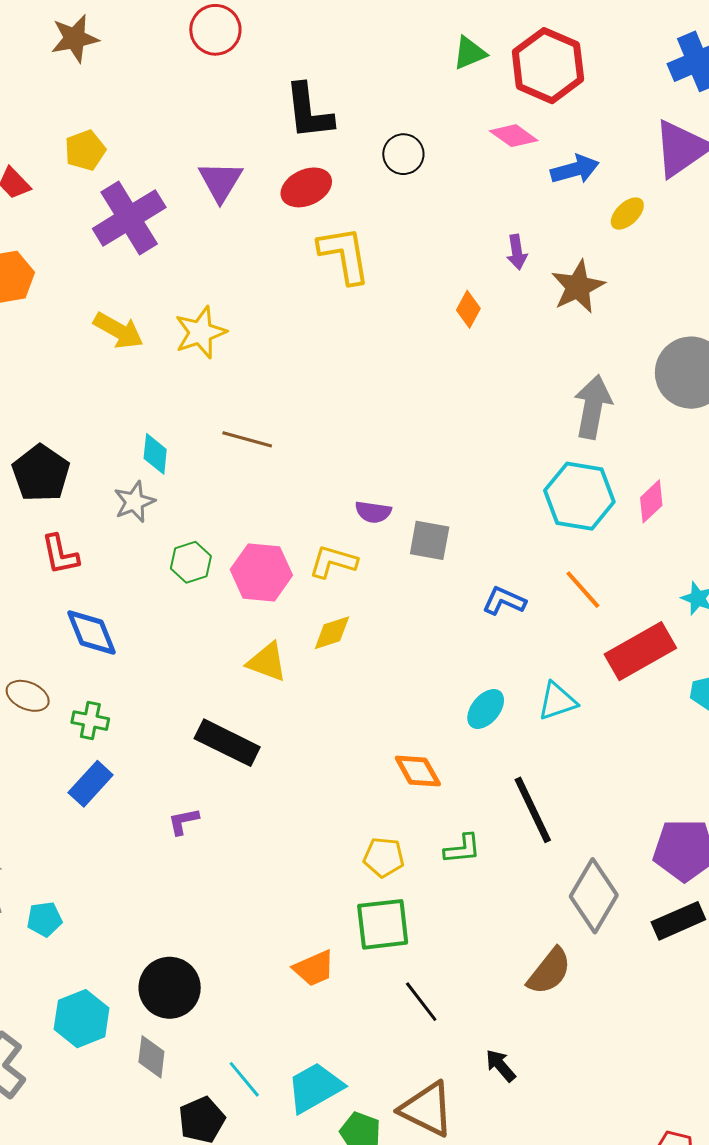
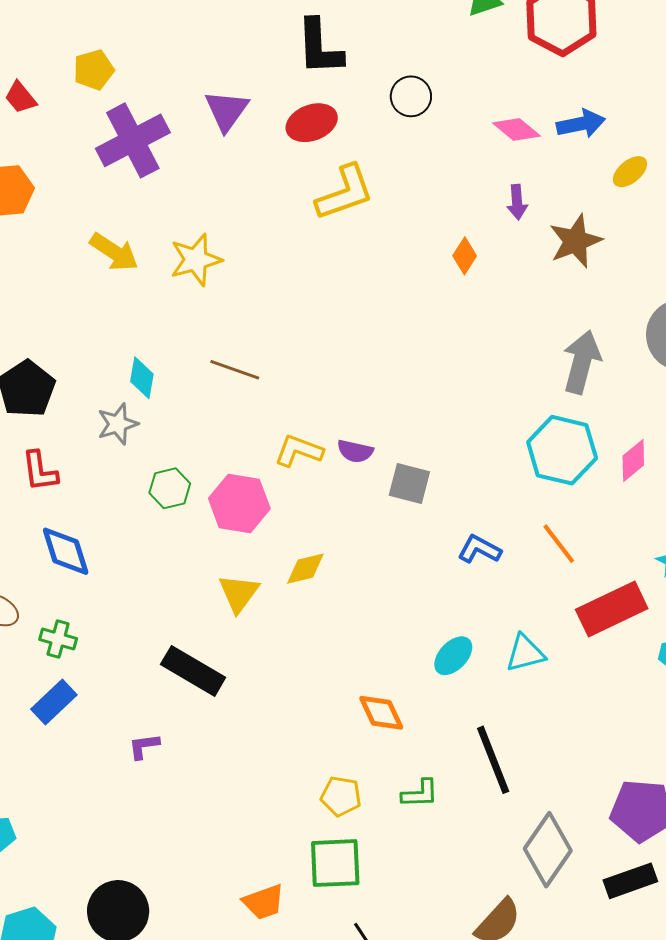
pink diamond: (514, 136) -> (517, 129), moved
yellow L-shape: (344, 255) -> (345, 193), turned 76
yellow L-shape: (333, 562) -> (299, 451), moved
yellow triangle: (267, 662) -> (239, 593), turned 42

